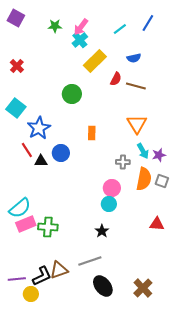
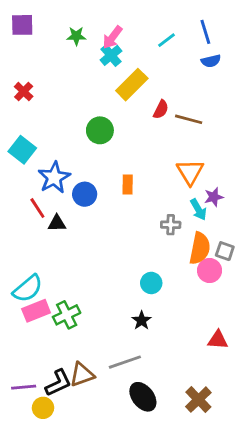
purple square: (16, 18) -> (22, 25), turned -30
blue line: (148, 23) -> (205, 32), turned -48
blue semicircle: (134, 58) -> (211, 61), moved
blue circle: (61, 153) -> (85, 194), moved
purple star: (159, 155) -> (214, 197), moved
pink circle: (112, 188) -> (210, 270), moved
red triangle: (157, 224) -> (218, 340), moved
green cross: (48, 227) -> (67, 315), turned -30

